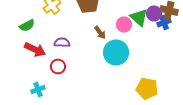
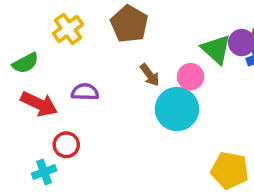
pink circle: (124, 24) -> (191, 77), moved
red circle: (58, 66) -> (66, 145), moved

